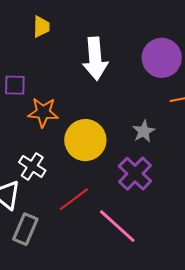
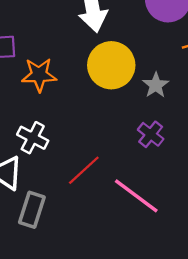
yellow circle: (85, 140) -> (111, 65), moved
purple cross: (135, 174) -> (151, 134), size x0.7

